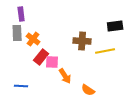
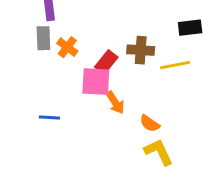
red rectangle: (41, 57) -> (106, 62), moved
pink square: (52, 62) -> (96, 82), size x1.5

